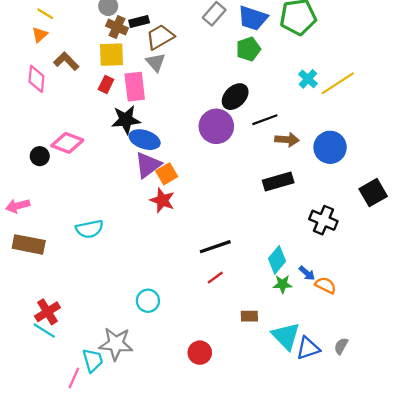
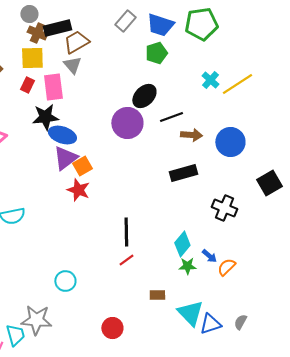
black rectangle: (139, 21) -> (57, 28), size x1.5
black line: (215, 247) -> (126, 232), turned -72
orange semicircle: (326, 285) -> (226, 267), turned -72

